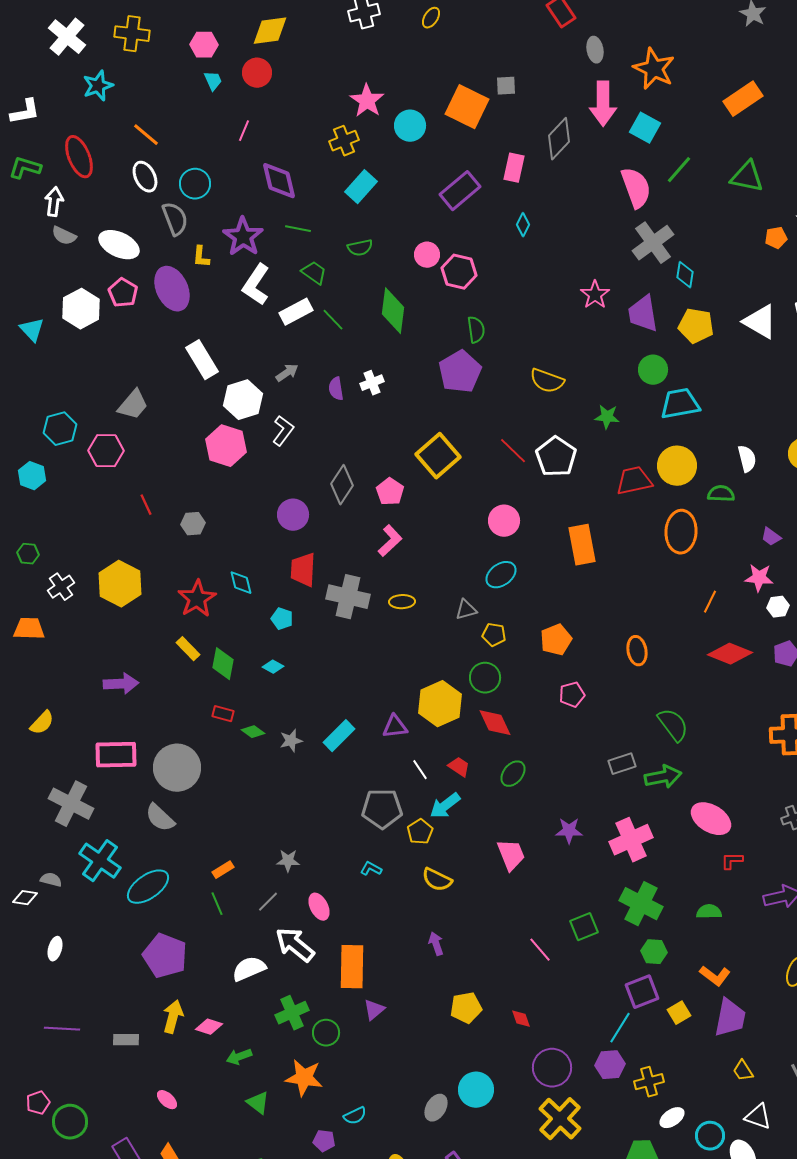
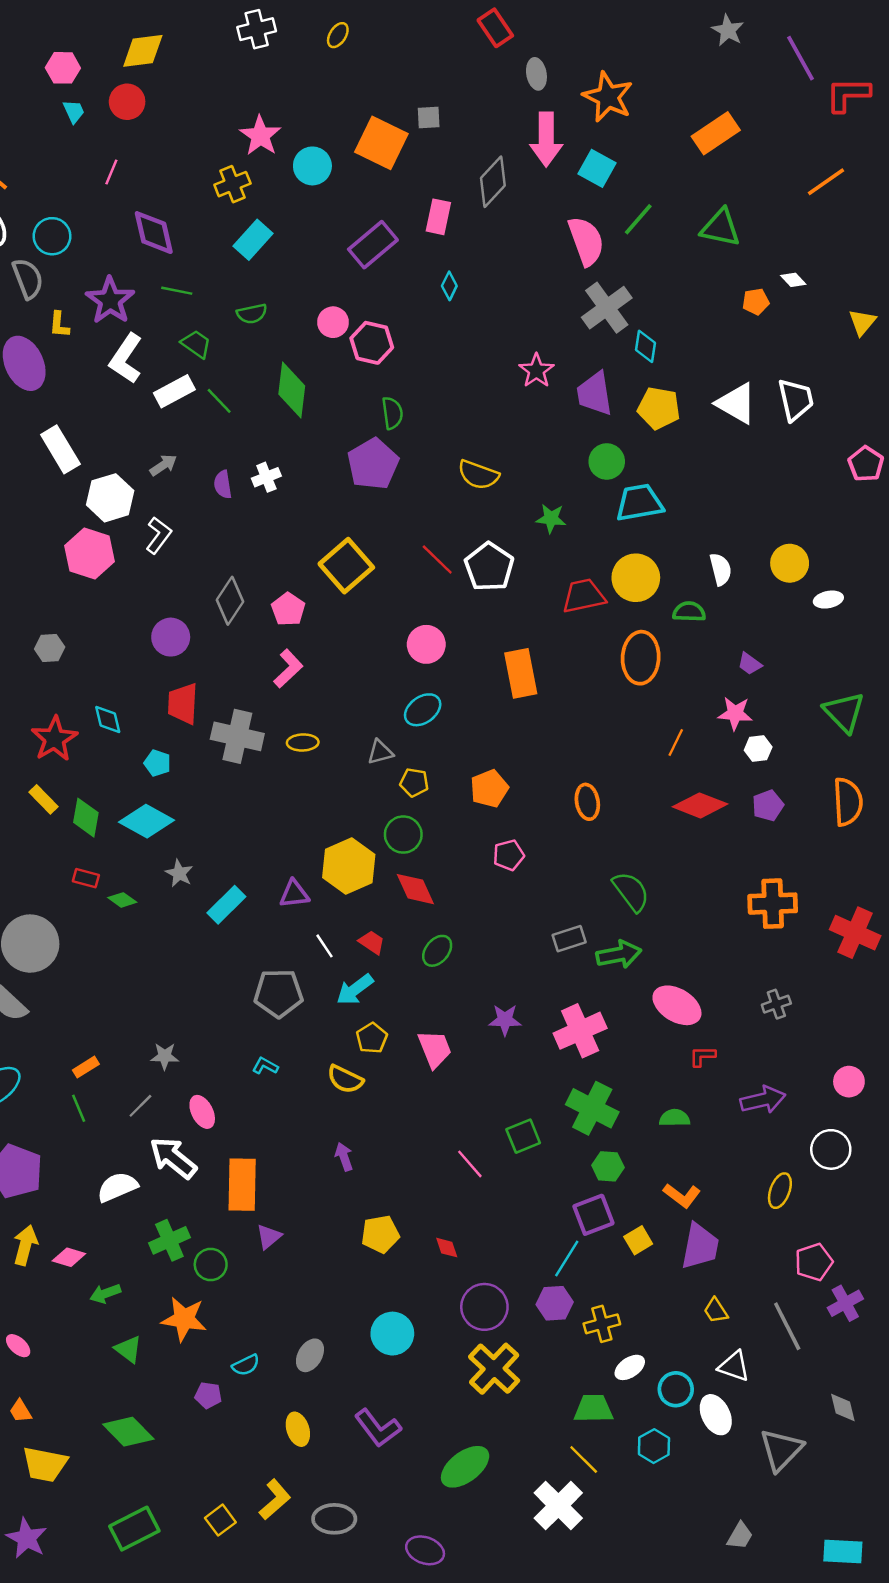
cyan diamond: (273, 667) -> (146, 821), size x2.0
gray star: (291, 741) -> (179, 873), moved, turned -30
yellow pentagon: (420, 832) -> (372, 1038), moved
gray ellipse: (436, 1108) -> (310, 1355), moved

